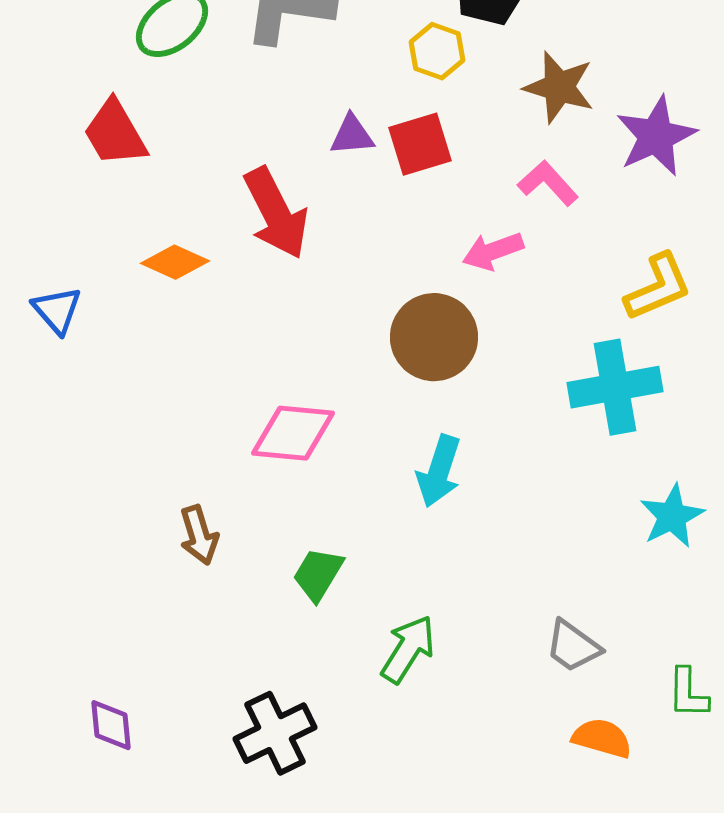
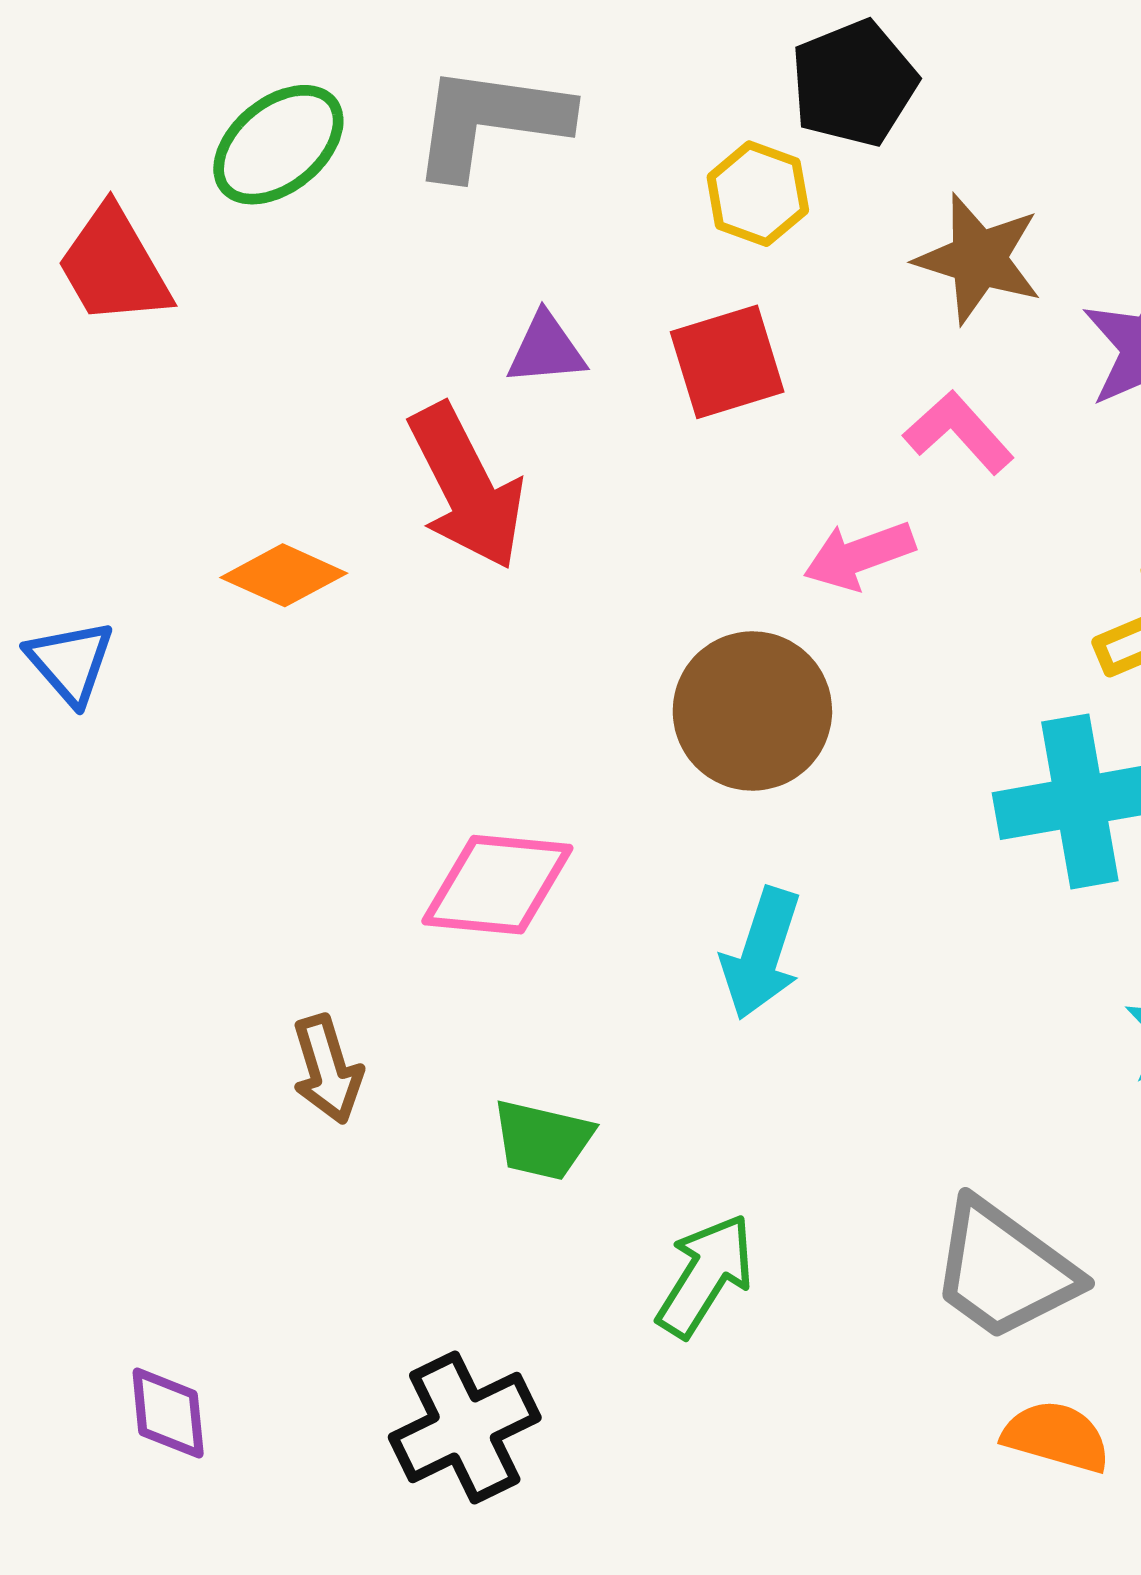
red trapezoid: (115, 133) -> (114, 266), moved
purple triangle: (352, 135) -> (546, 349), moved
green trapezoid: (318, 574) -> (543, 1140), turned -108
gray trapezoid: (573, 646) -> (1004, 1270), size x1.5

